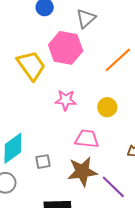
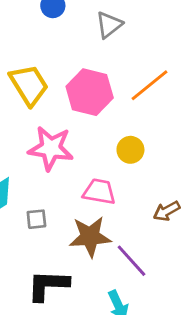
pink hexagon: (66, 48) -> (90, 92), moved
pink star: (66, 100) -> (51, 148), moved, size x1.5

